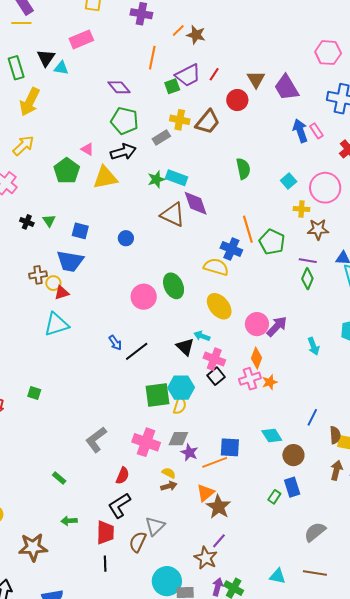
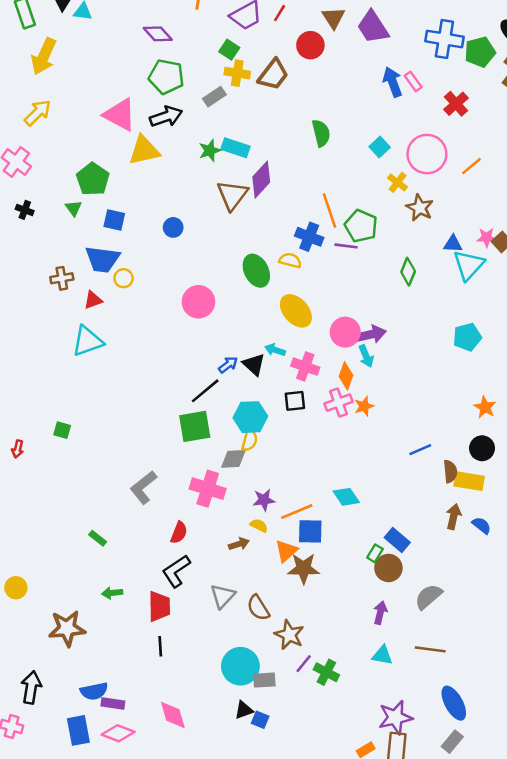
green square: (172, 86) -> (229, 50), moved, turned -35
pink triangle: (87, 149) -> (120, 115), size x2.0
green pentagon: (67, 171) -> (93, 179), moved
purple diamond: (196, 203) -> (261, 180), turned 64
yellow cross: (302, 209) -> (398, 182), turned 35
brown triangle: (173, 215) -> (232, 195), turned 44
black cross: (27, 222) -> (25, 210), moved
brown star: (318, 229) -> (420, 208), turned 30
purple line: (308, 261) -> (346, 246), moved
yellow semicircle: (216, 267) -> (290, 260), size x0.7
yellow circle: (53, 283) -> (124, 278), moved
green ellipse: (174, 286) -> (256, 271), moved
purple arrow: (277, 327) -> (371, 334), turned 35
blue arrow: (115, 343) -> (228, 365), moved, turned -91
cyan arrow: (313, 346) -> (366, 356), moved
black line: (137, 351) -> (205, 391), moved
pink cross: (214, 359) -> (305, 367), moved
black square: (216, 376) -> (295, 401), turned 36
green square: (158, 395) -> (195, 426), moved
blue line: (312, 417) -> (420, 450), turned 42
cyan diamond: (272, 435) -> (346, 497), moved
gray diamond: (178, 439) -> (233, 459), moved
blue square: (230, 447) -> (310, 531), moved
purple star: (189, 452) -> (264, 500), turned -30
brown circle: (293, 455) -> (388, 568), moved
yellow semicircle: (169, 473) -> (259, 525), moved
blue rectangle: (292, 487) -> (397, 540), turned -30
brown star: (218, 507) -> (304, 568), turned -30
purple line: (219, 541) -> (304, 664), moved
brown semicircle: (138, 542) -> (258, 608), moved, turned -55
purple arrow: (218, 587) -> (380, 613), moved

